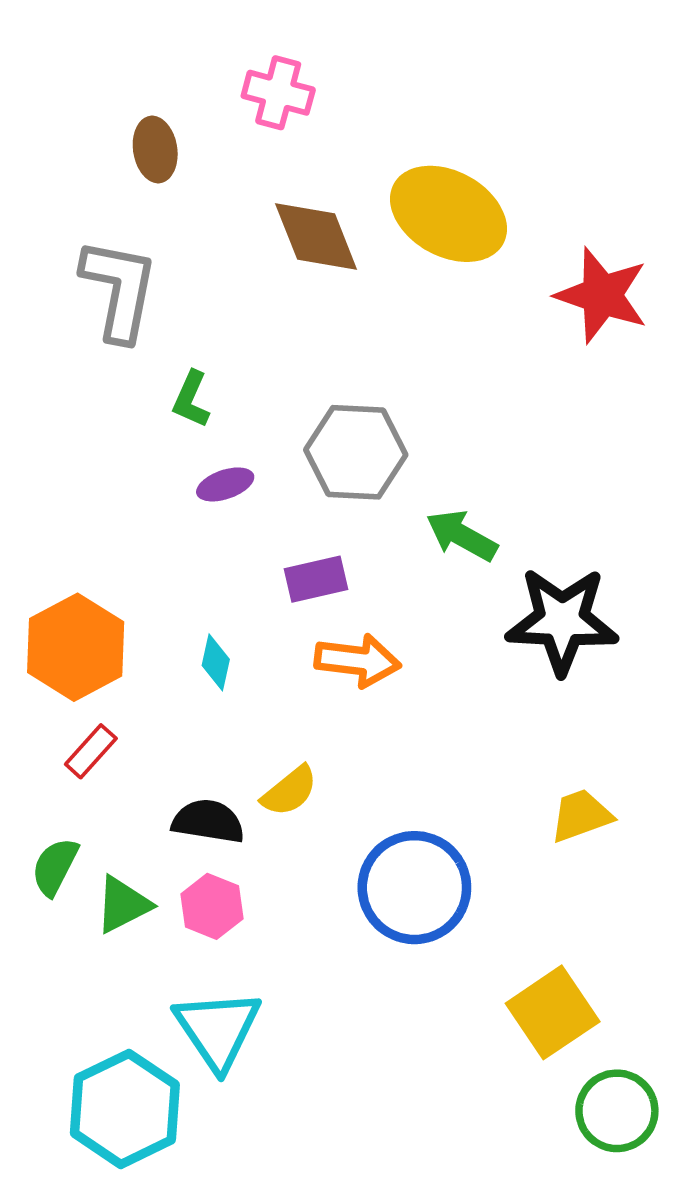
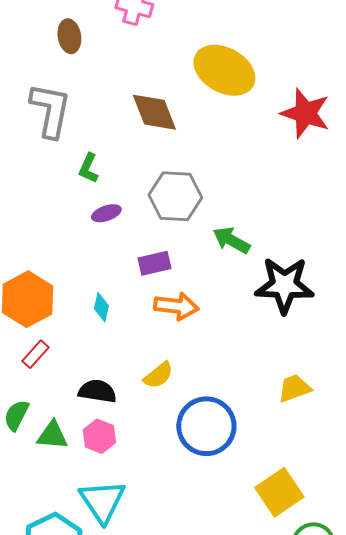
brown diamond: (316, 237) -> (154, 112), moved
yellow semicircle: (290, 791) -> (158, 375), moved
green triangle: (123, 905) -> (52, 435), turned 32

